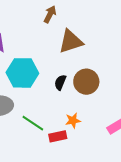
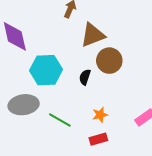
brown circle: (86, 82) -> (109, 61), moved
red rectangle: (58, 136) -> (98, 139), moved

